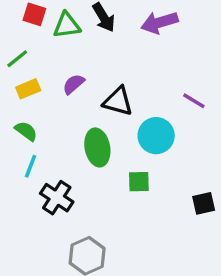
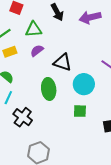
green triangle: (67, 25) -> (34, 29), moved
green square: (139, 182) -> (80, 111), moved

